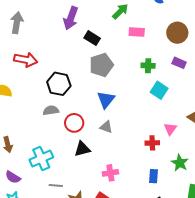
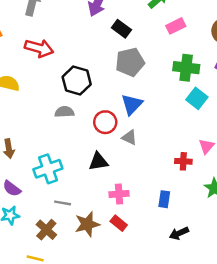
pink rectangle: (137, 32) -> (176, 26), turned -35
green cross: (148, 66) -> (186, 68), size x1.5
red circle: (74, 123) -> (105, 122), moved
pink cross: (110, 173) -> (119, 194), moved
blue rectangle: (153, 176) -> (164, 199), moved

